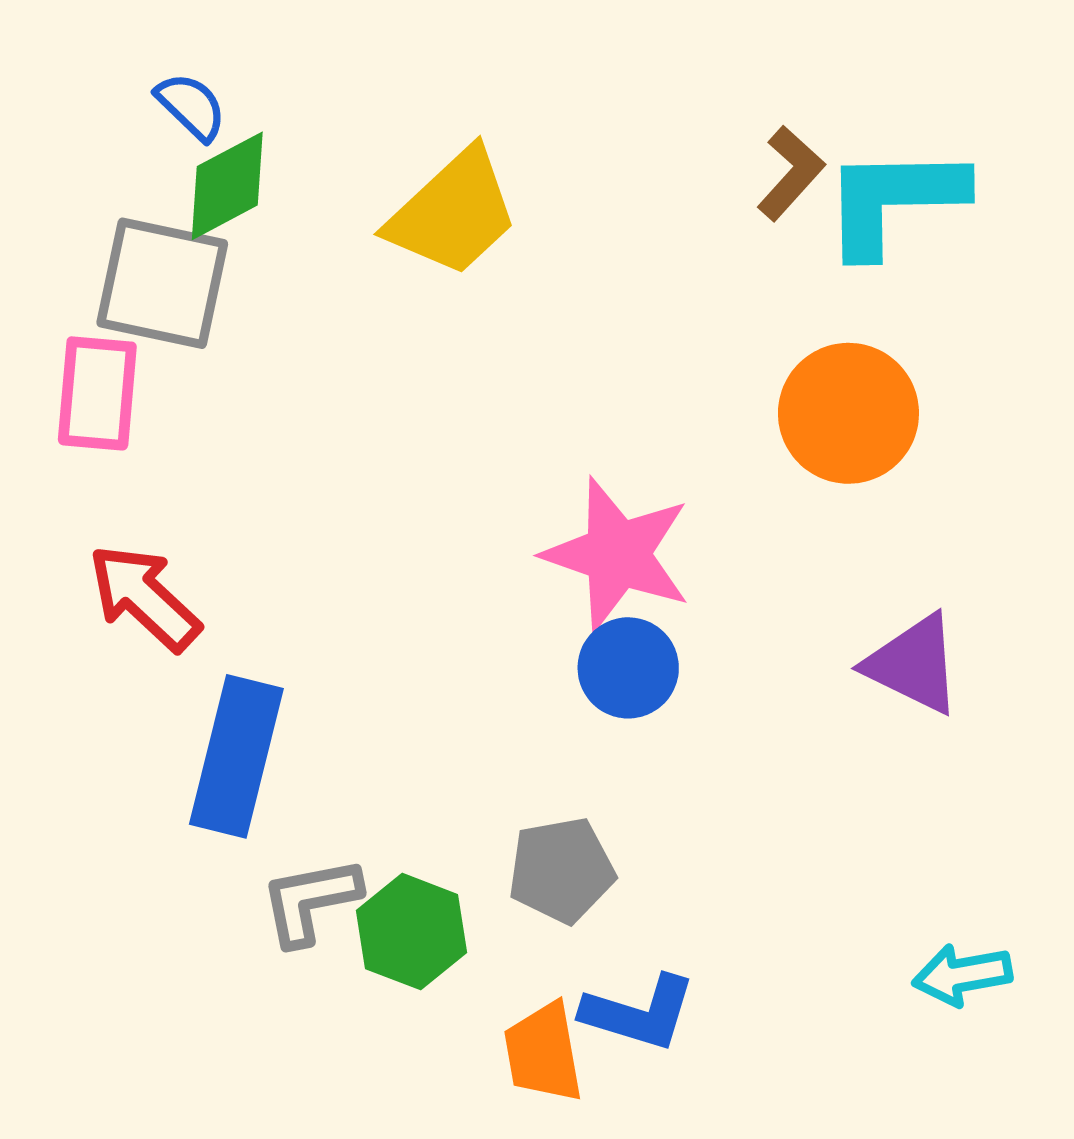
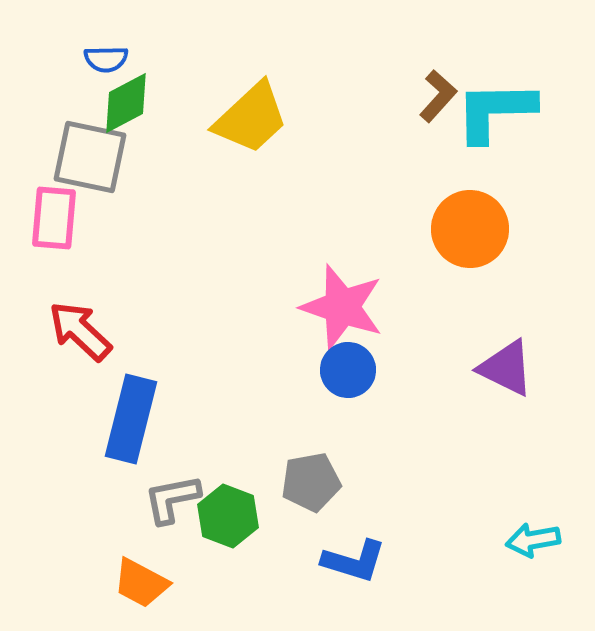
blue semicircle: (191, 106) -> (106, 59), turned 135
orange trapezoid: (543, 1053) -> (141, 583), moved, turned -52

